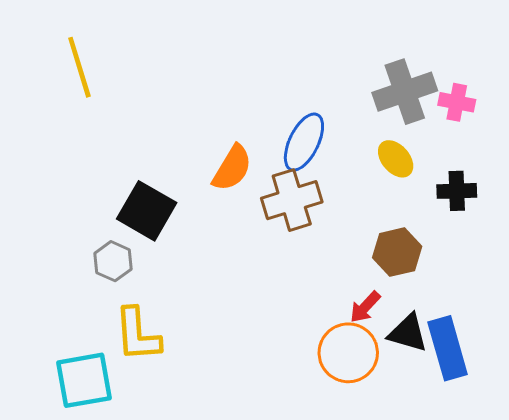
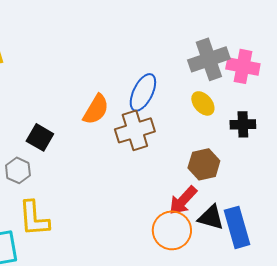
pink cross: (457, 102) -> (243, 66), size x1.4
black square: (147, 211) -> (40, 137), size x0.7
red arrow: (365, 307) -> (183, 200), size x1.4

